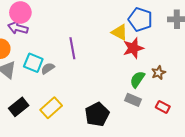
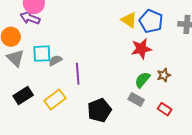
yellow triangle: (120, 32) -> (129, 20), moved
purple line: (72, 48) -> (78, 74), moved
cyan square: (33, 63) -> (42, 54), turned -30

